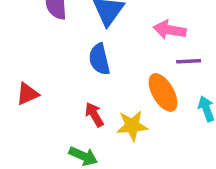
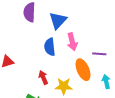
pink arrow: (170, 30) -> (72, 42), moved, turned -120

